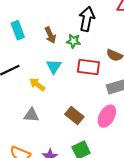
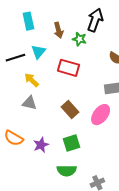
cyan triangle: (54, 66) -> (38, 52), moved
red rectangle: (88, 67) -> (69, 68), moved
yellow arrow: (37, 84) -> (32, 80), moved

